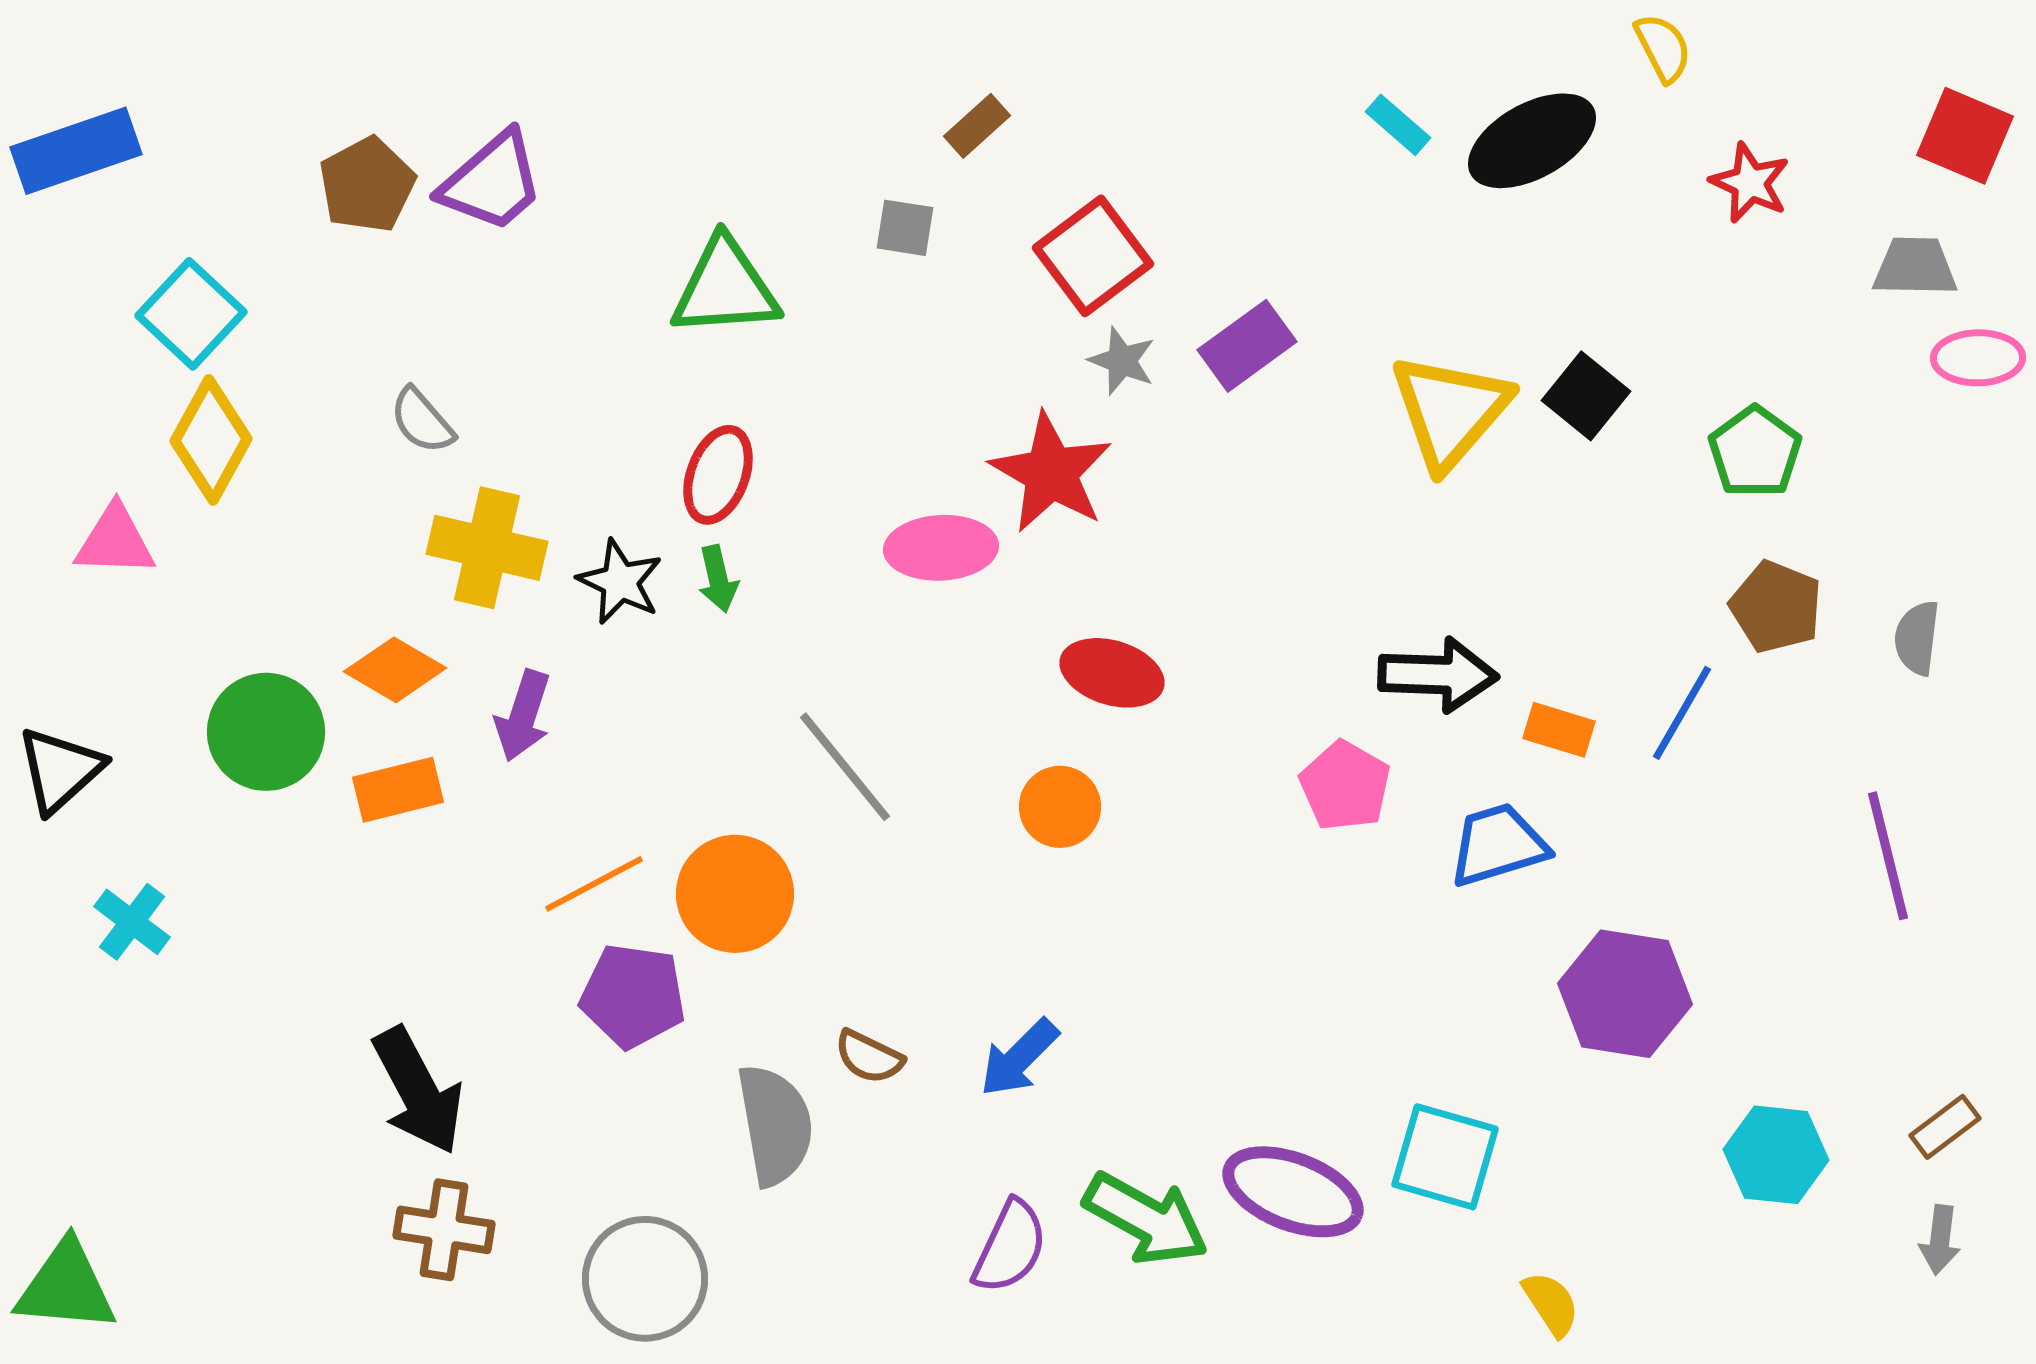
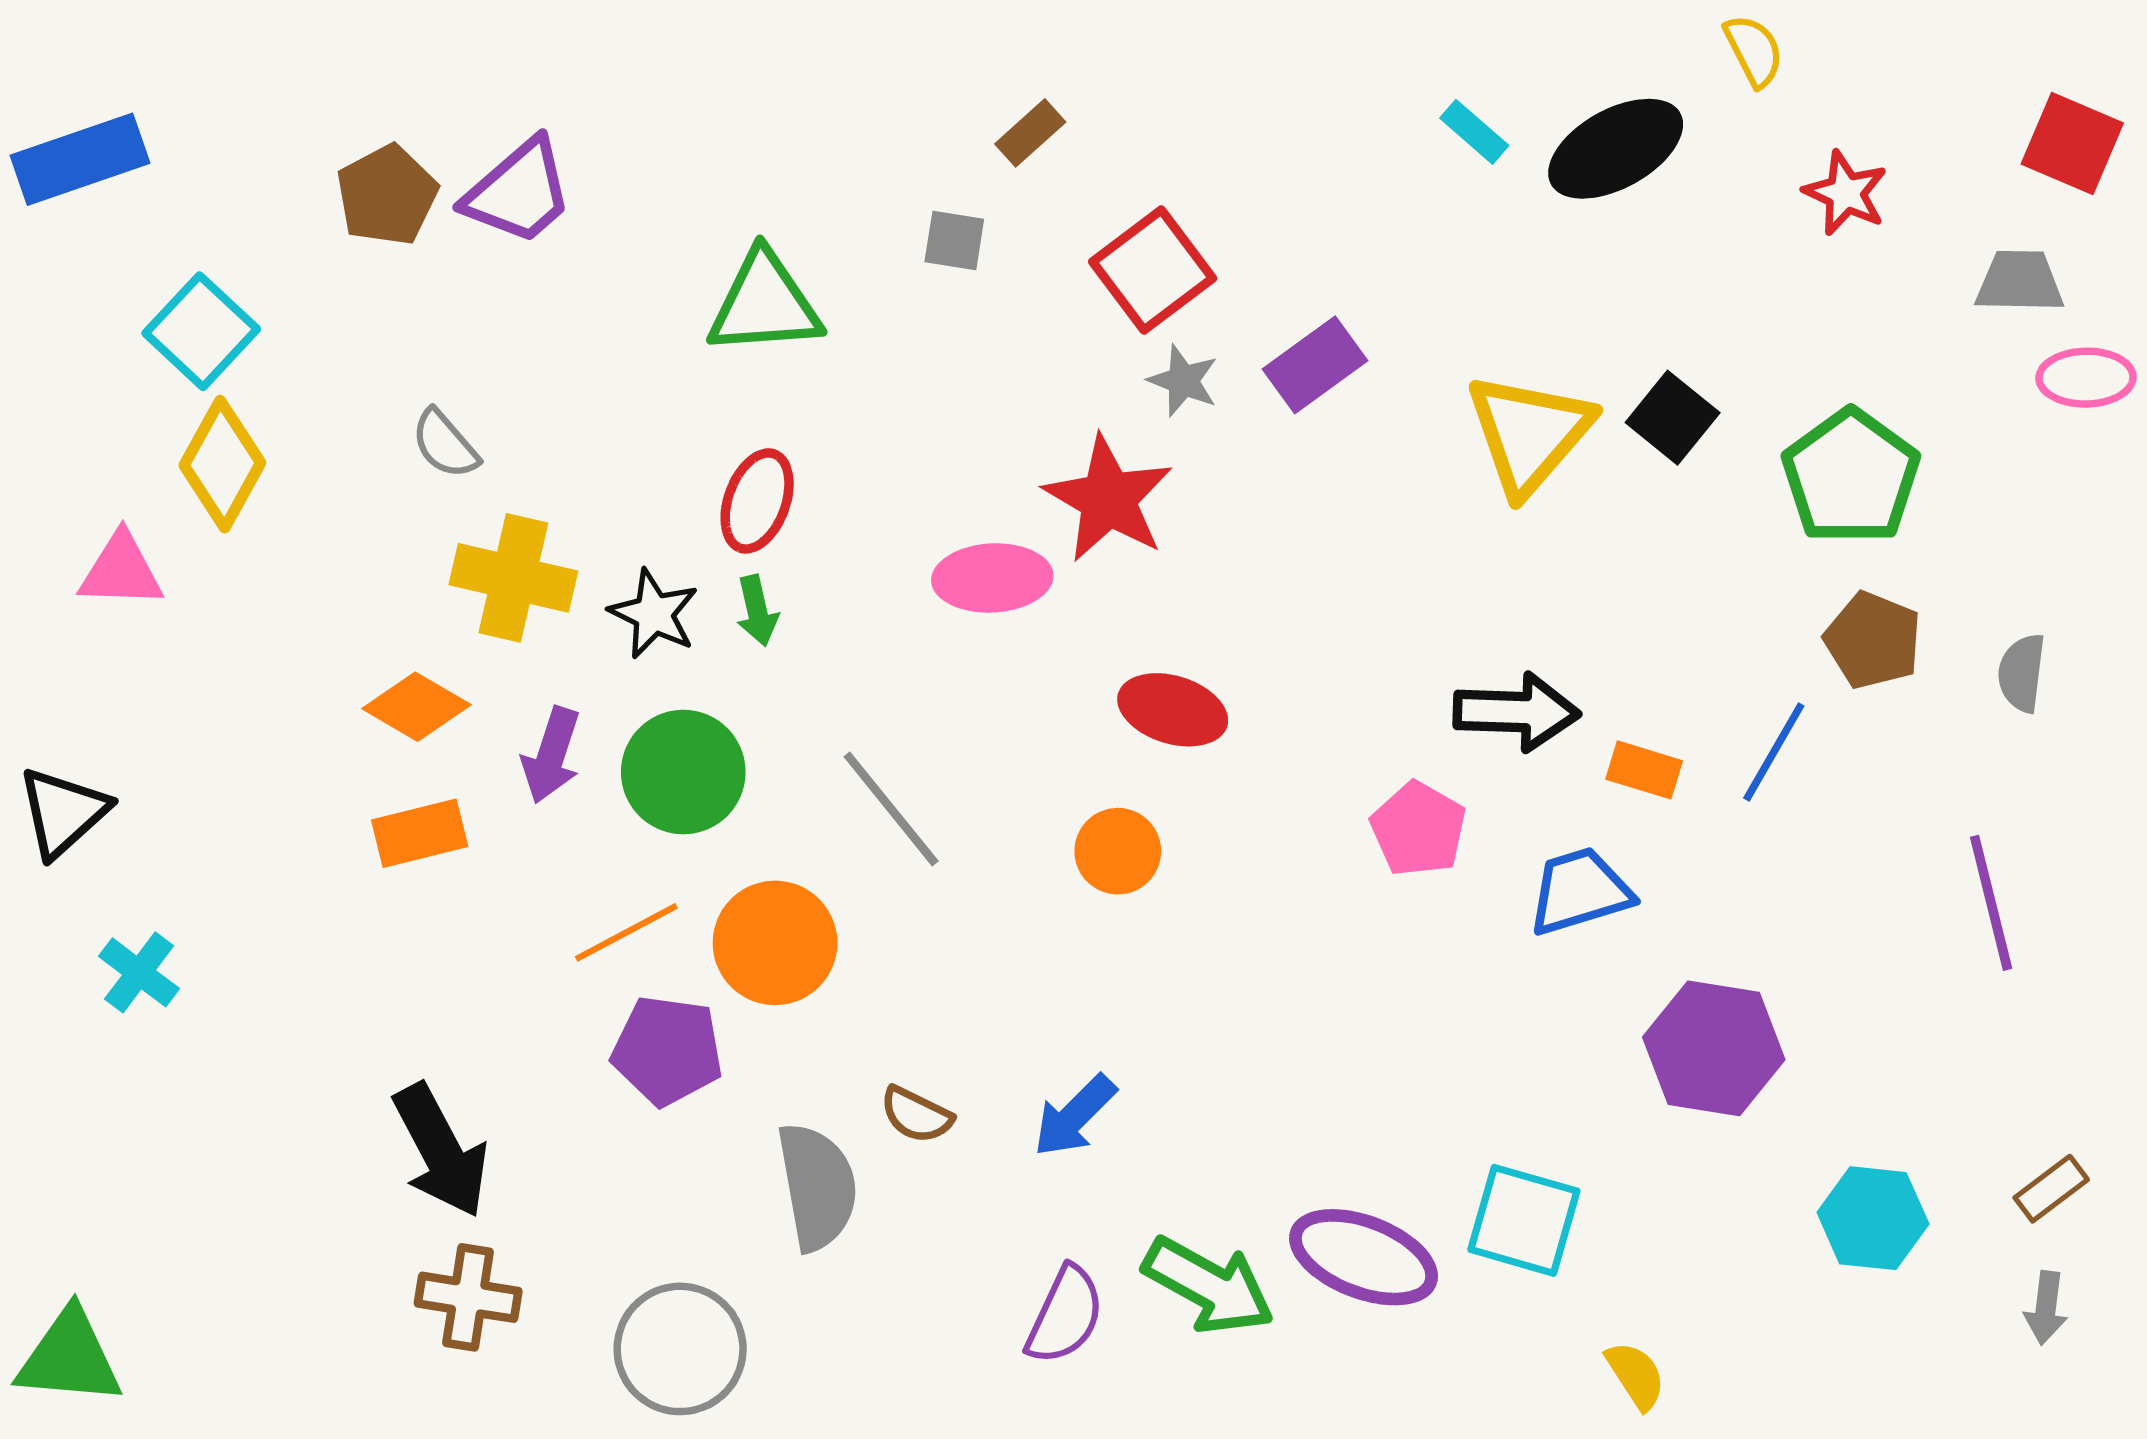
green pentagon: (1755, 452) -> (1851, 477), size x1.4
green circle: (266, 732) -> (683, 772), moved

